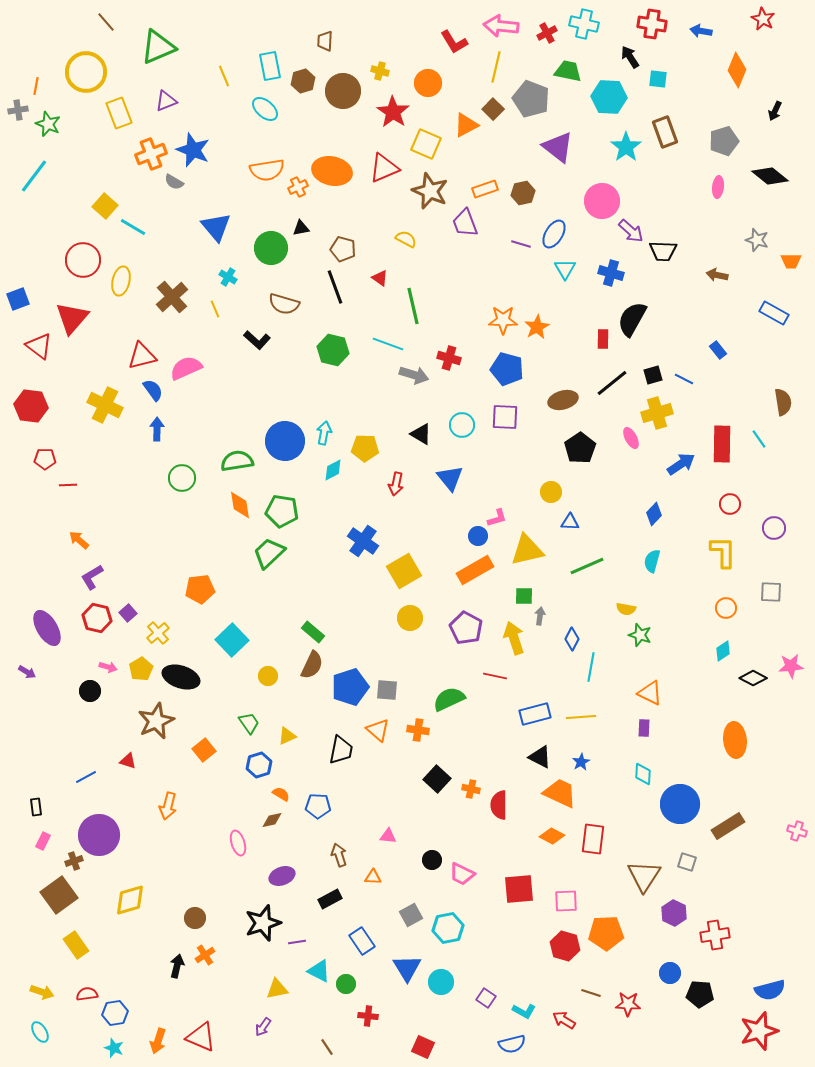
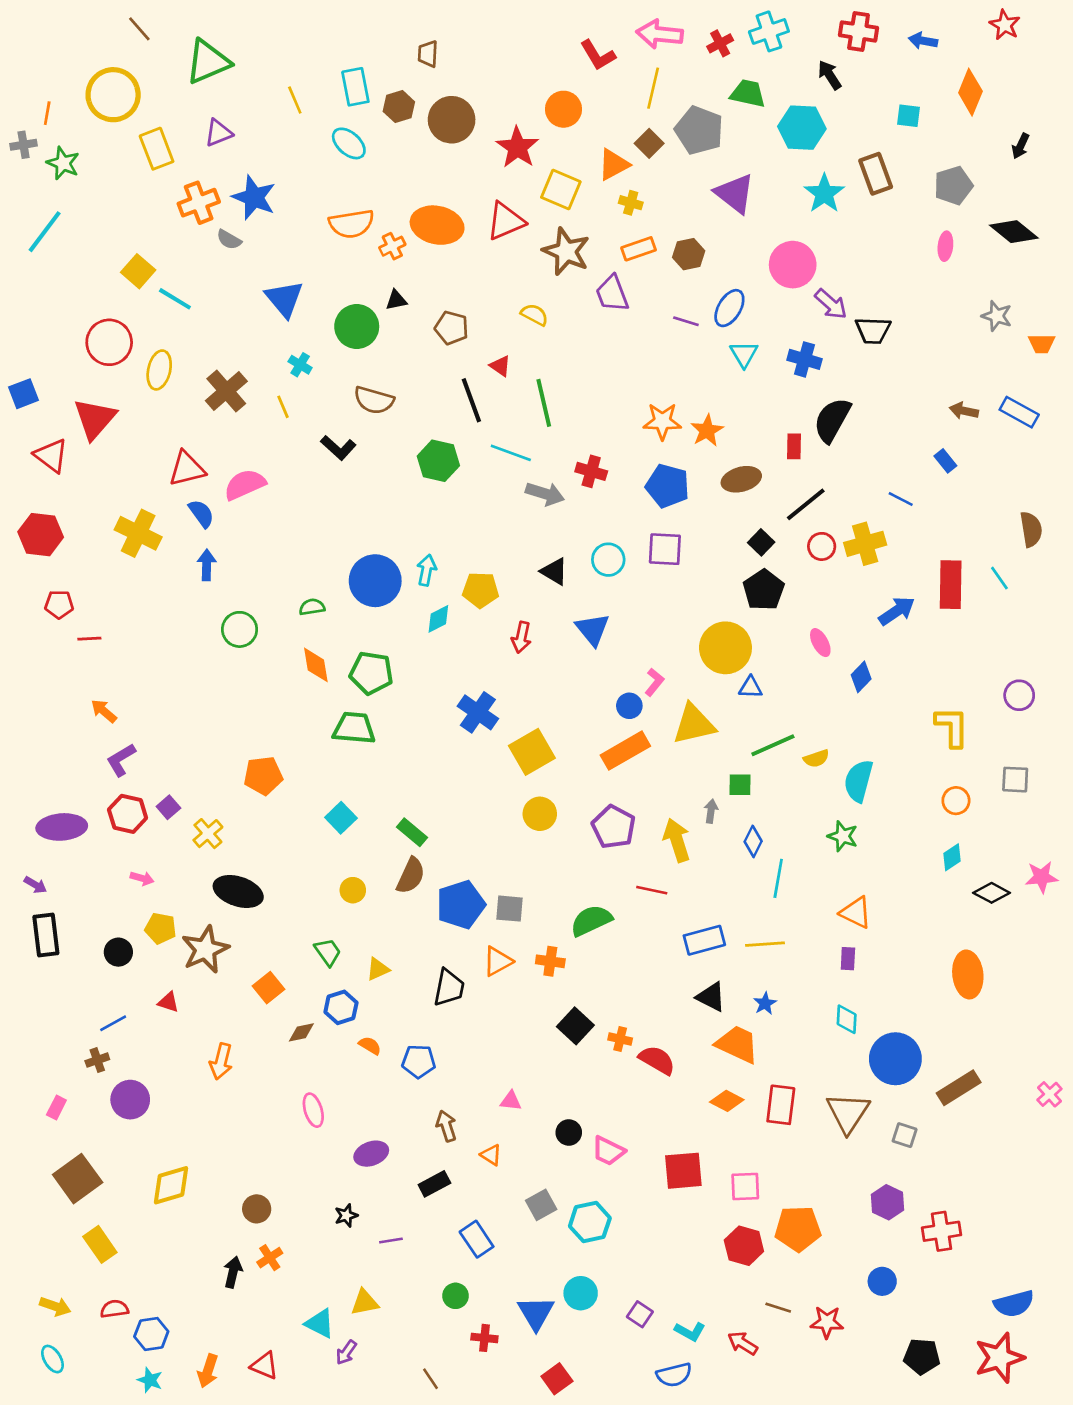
cyan cross: (584, 24) -> (769, 31), turned -32
yellow cross: (380, 71) -> (631, 203), moved
cyan square: (658, 79) -> (909, 116), moved
brown arrow: (717, 275) -> (964, 411), moved
black line: (335, 287) -> (471, 400), moved
black square: (653, 375) -> (761, 542), moved, turned -30
brown ellipse: (563, 400) -> (741, 479), moved
pink ellipse: (631, 438) -> (820, 643), moved
green semicircle: (237, 461) -> (312, 607), size x0.6
yellow circle: (551, 492) -> (725, 648), size x1.8
red circle: (730, 504) -> (822, 546), moved
pink L-shape: (497, 518) -> (654, 682), turned -35
green trapezoid: (269, 553) -> (354, 728), turned 48
cyan semicircle: (652, 561) -> (859, 781), moved, size x1.4
green square: (524, 596) -> (740, 785), moved
yellow semicircle: (626, 609) -> (816, 758), moved, turned -30
purple ellipse: (47, 628) -> (62, 827), turned -63
cyan square: (232, 640) -> (341, 818), moved, size x0.7
yellow pentagon: (141, 669) -> (160, 928), moved, turned -30
black circle: (90, 691) -> (118, 952), moved
orange triangle: (378, 730) -> (498, 961), turned 50
red semicircle: (499, 805) -> (657, 1060), turned 120
black rectangle: (36, 807) -> (46, 935), moved, size x1.8
brown diamond: (272, 820) -> (301, 1032), moved
pink cross: (797, 831) -> (1049, 1094), turned 30
purple circle: (99, 835) -> (130, 1100), size x0.7
brown cross: (74, 861) -> (97, 1060), moved
brown triangle: (644, 876) -> (848, 1113), moved
orange triangle: (373, 877) -> (491, 1155), turned 30
black star: (263, 923) -> (346, 1215), size x0.5
blue triangle: (407, 968) -> (536, 1313), moved
cyan triangle: (319, 971) -> (320, 1323), moved
black pentagon: (700, 994) -> (922, 1356), moved
red triangle: (201, 1037) -> (265, 1366), size x0.7
red square: (423, 1047) -> (557, 1379), turned 30

